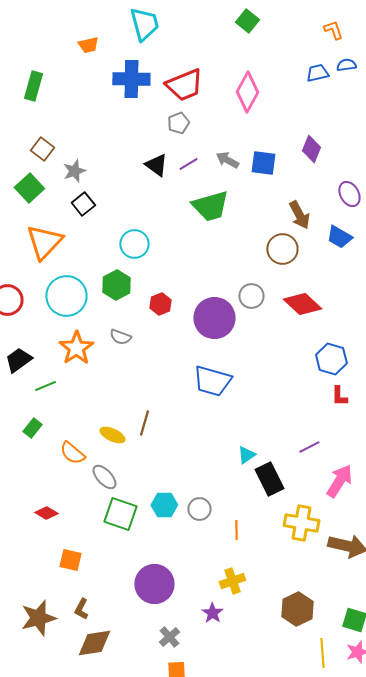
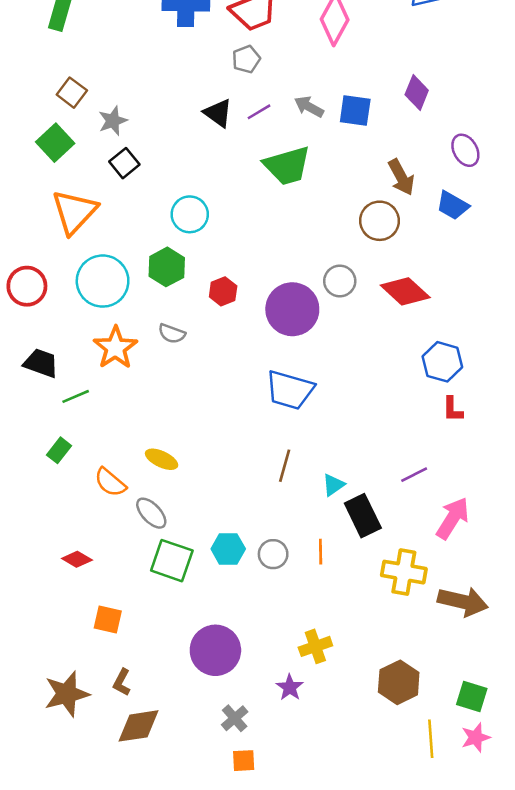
black trapezoid: (18, 360) -> (41, 363), turned 56
brown line: (144, 423) -> (285, 466), moved
orange line: (236, 530) -> (321, 552), moved

